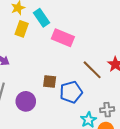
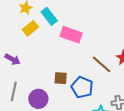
yellow rectangle: (22, 29) -> (30, 28), turned 35
blue pentagon: (71, 92) -> (82, 87), turned -30

